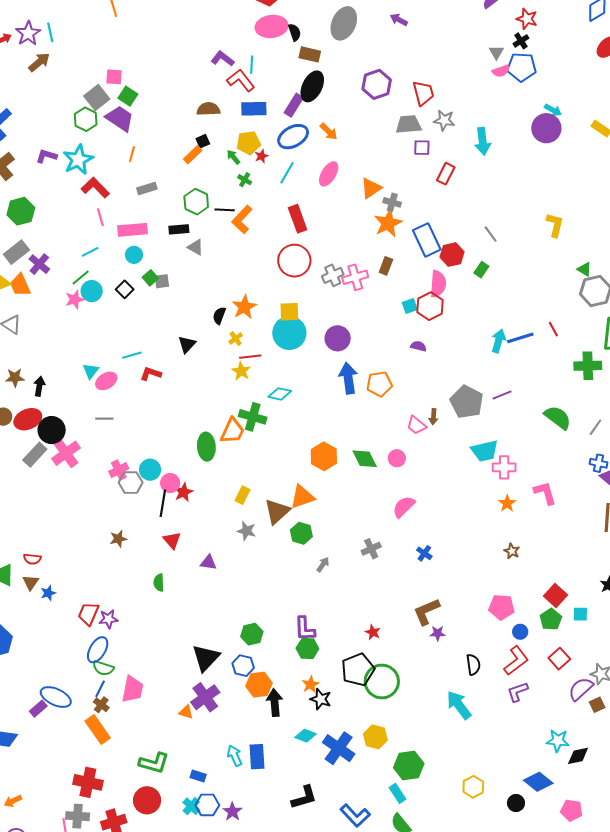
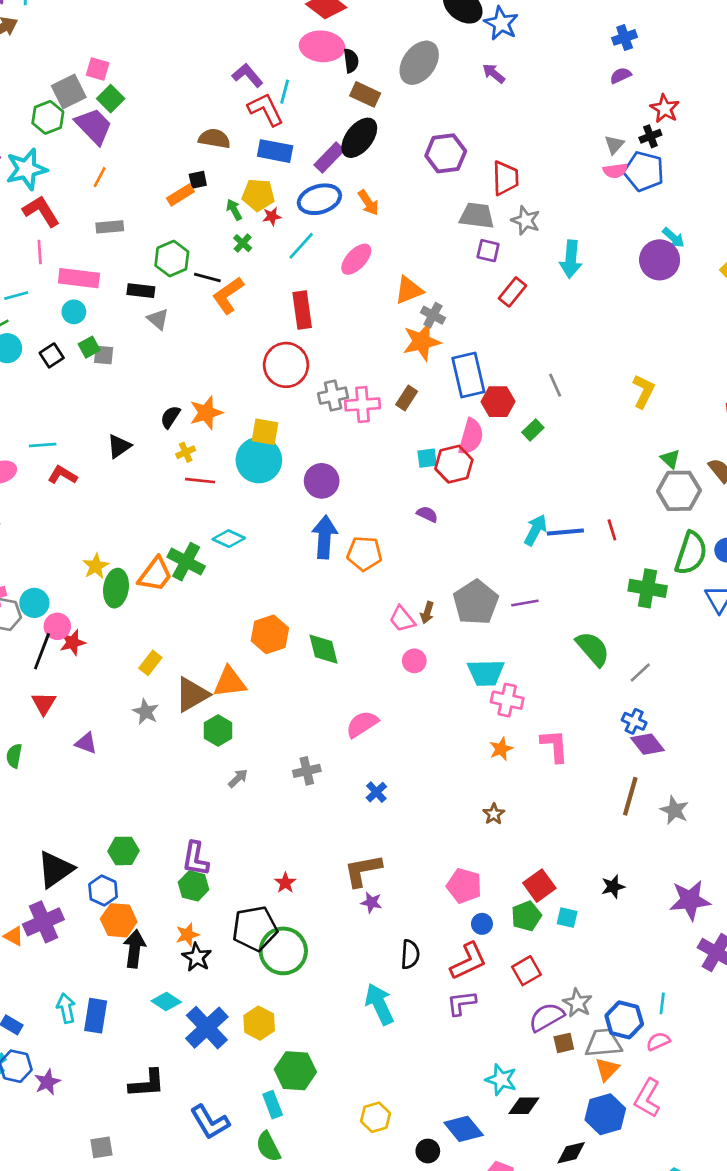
yellow star: (241, 371) -> (96, 566), moved
pink circle: (397, 458) -> (414, 661), moved

